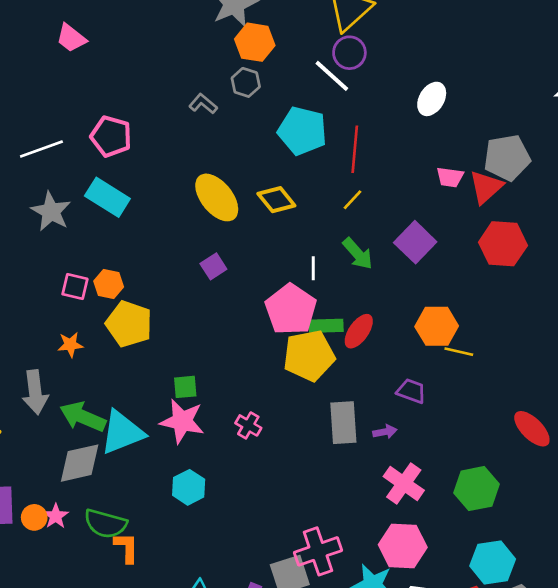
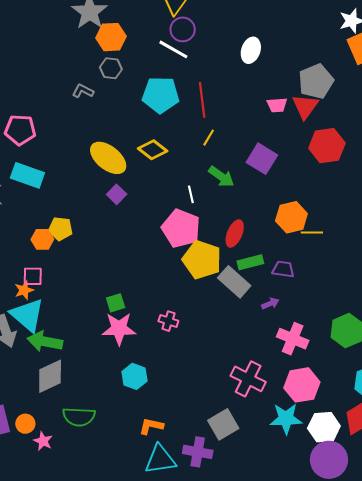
purple square: (213, 266) -> (117, 194), moved
pink square: (75, 286) -> (33, 276), moved
yellow pentagon: (129, 324) -> (60, 229), moved, size x0.7
green rectangle: (326, 326) -> (250, 262), moved
yellow pentagon: (309, 356) -> (202, 260), turned -30
gray rectangle: (343, 423) -> (234, 282), moved, turned -32
cyan triangle: (122, 432) -> (27, 315), moved, turned -45
pink star: (56, 516) -> (43, 441), moved
orange L-shape: (126, 548) -> (151, 426), moved, turned -65
pink cross: (318, 551) -> (248, 379), moved, turned -32

